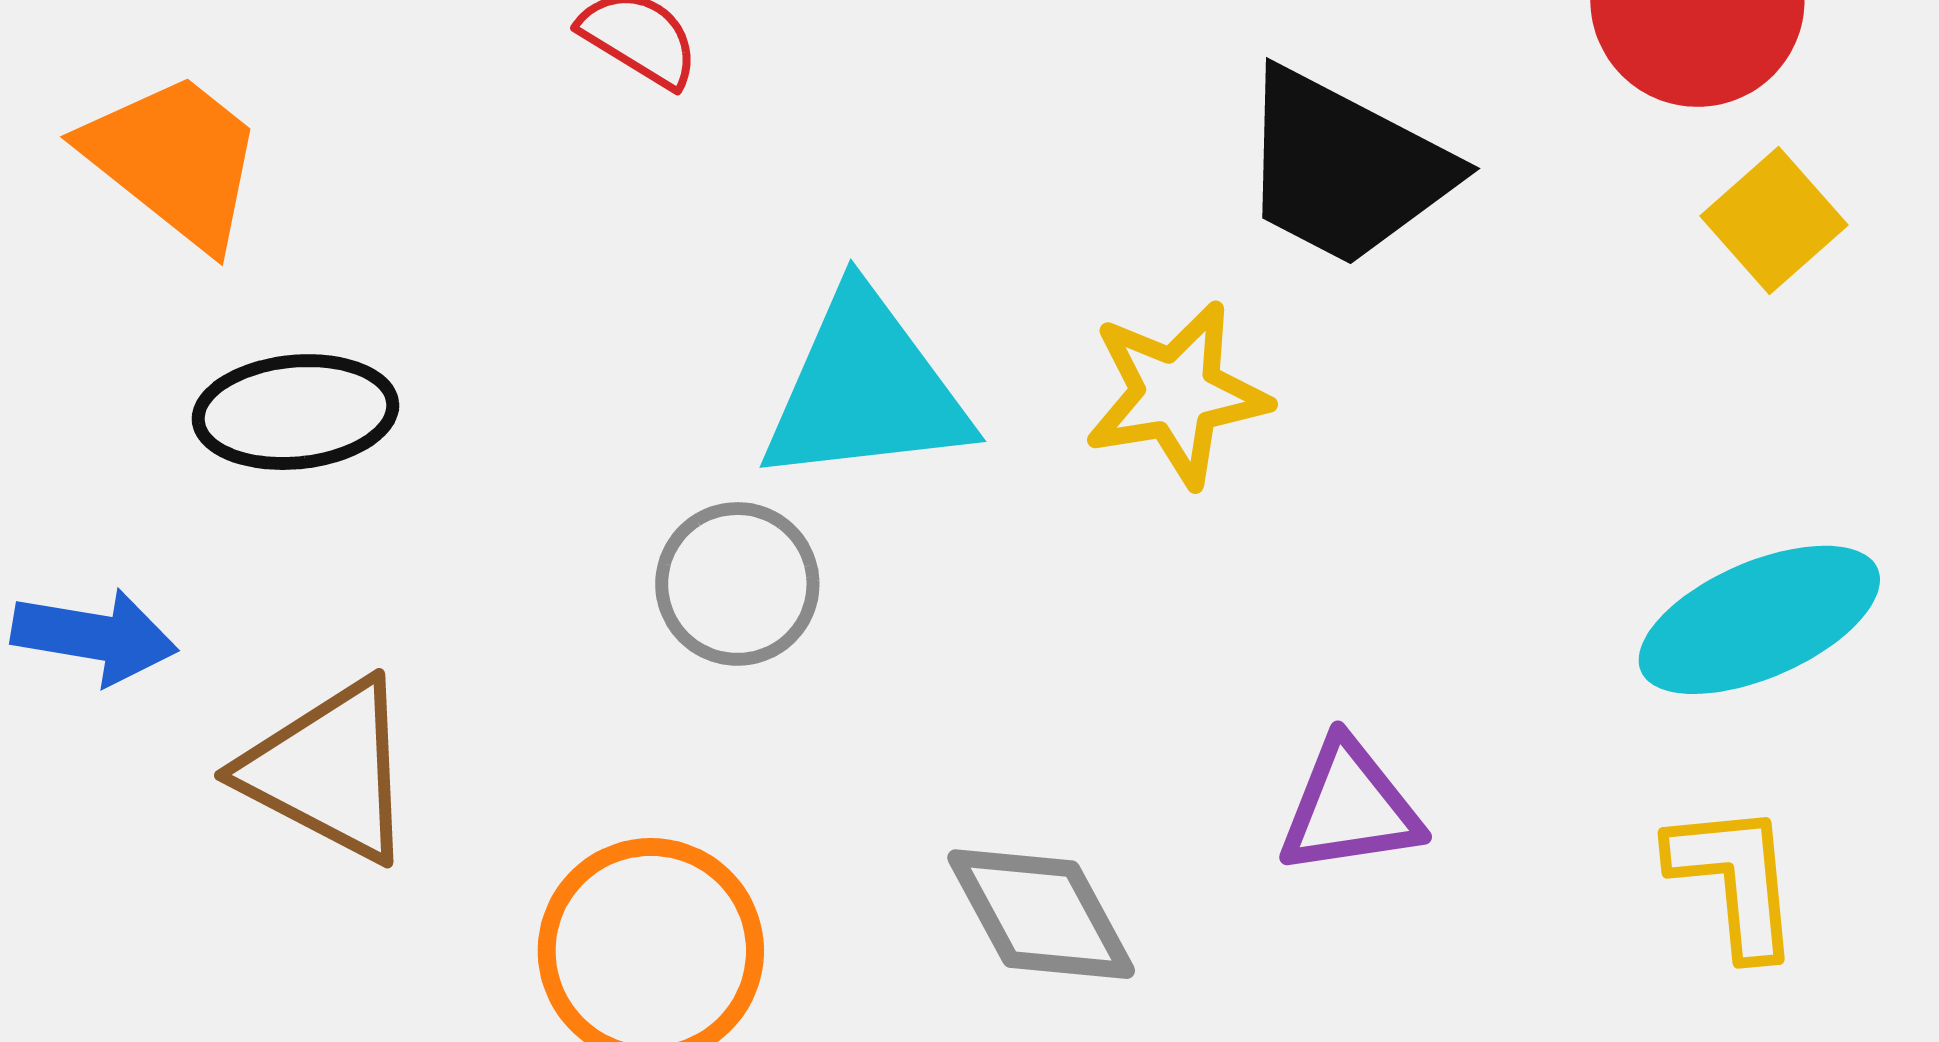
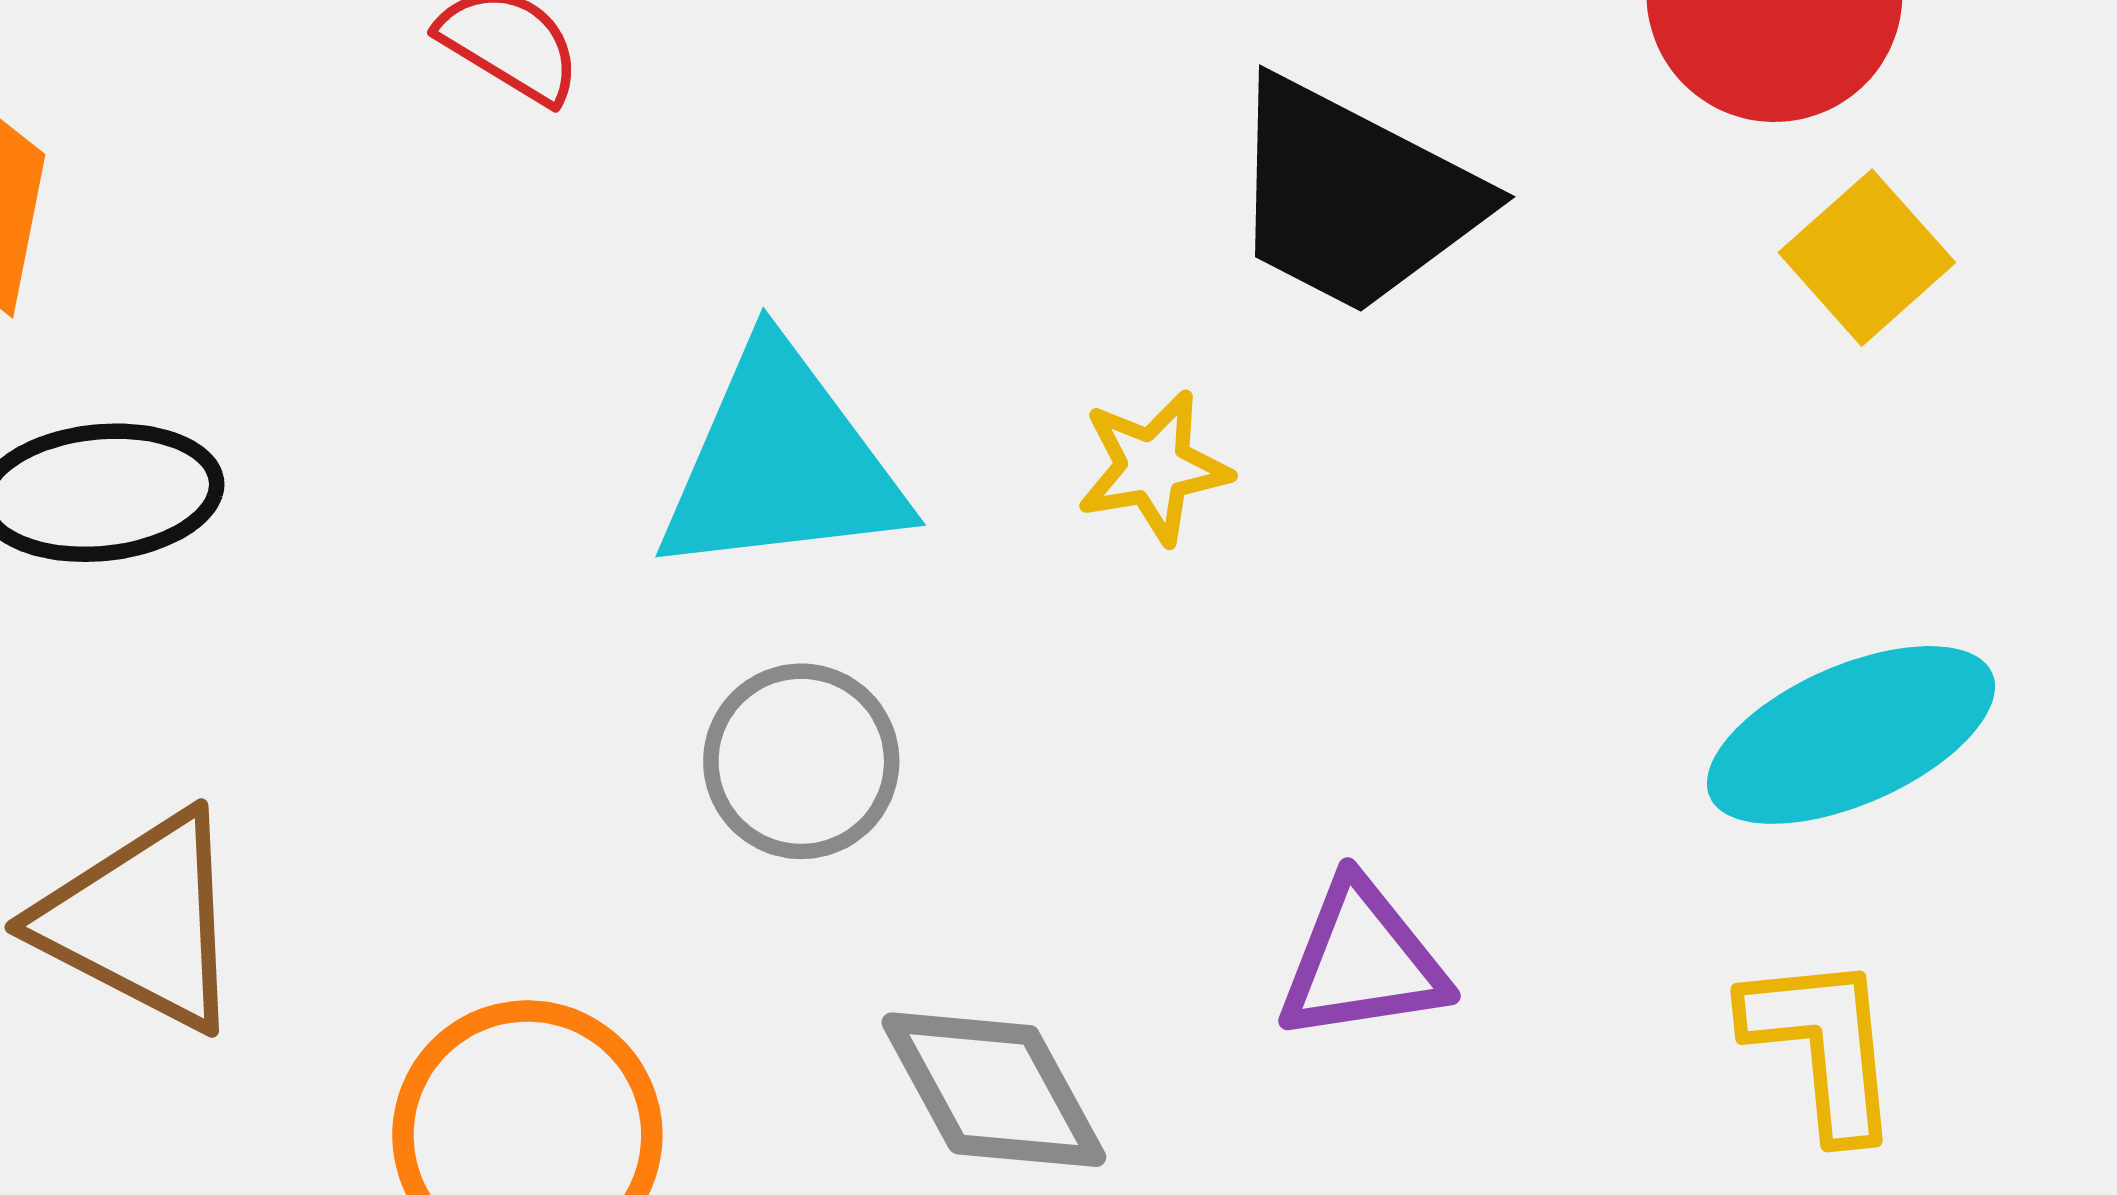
yellow star: (1177, 394) -> (1154, 467), size x0.7
gray circle: (737, 584) -> (801, 761), moved

